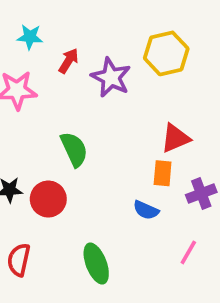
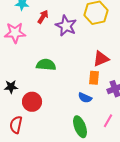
green semicircle: (74, 149) -> (46, 65), turned -60
red circle: (48, 199) -> (32, 102), moved
green ellipse: (96, 264) -> (80, 127), moved

